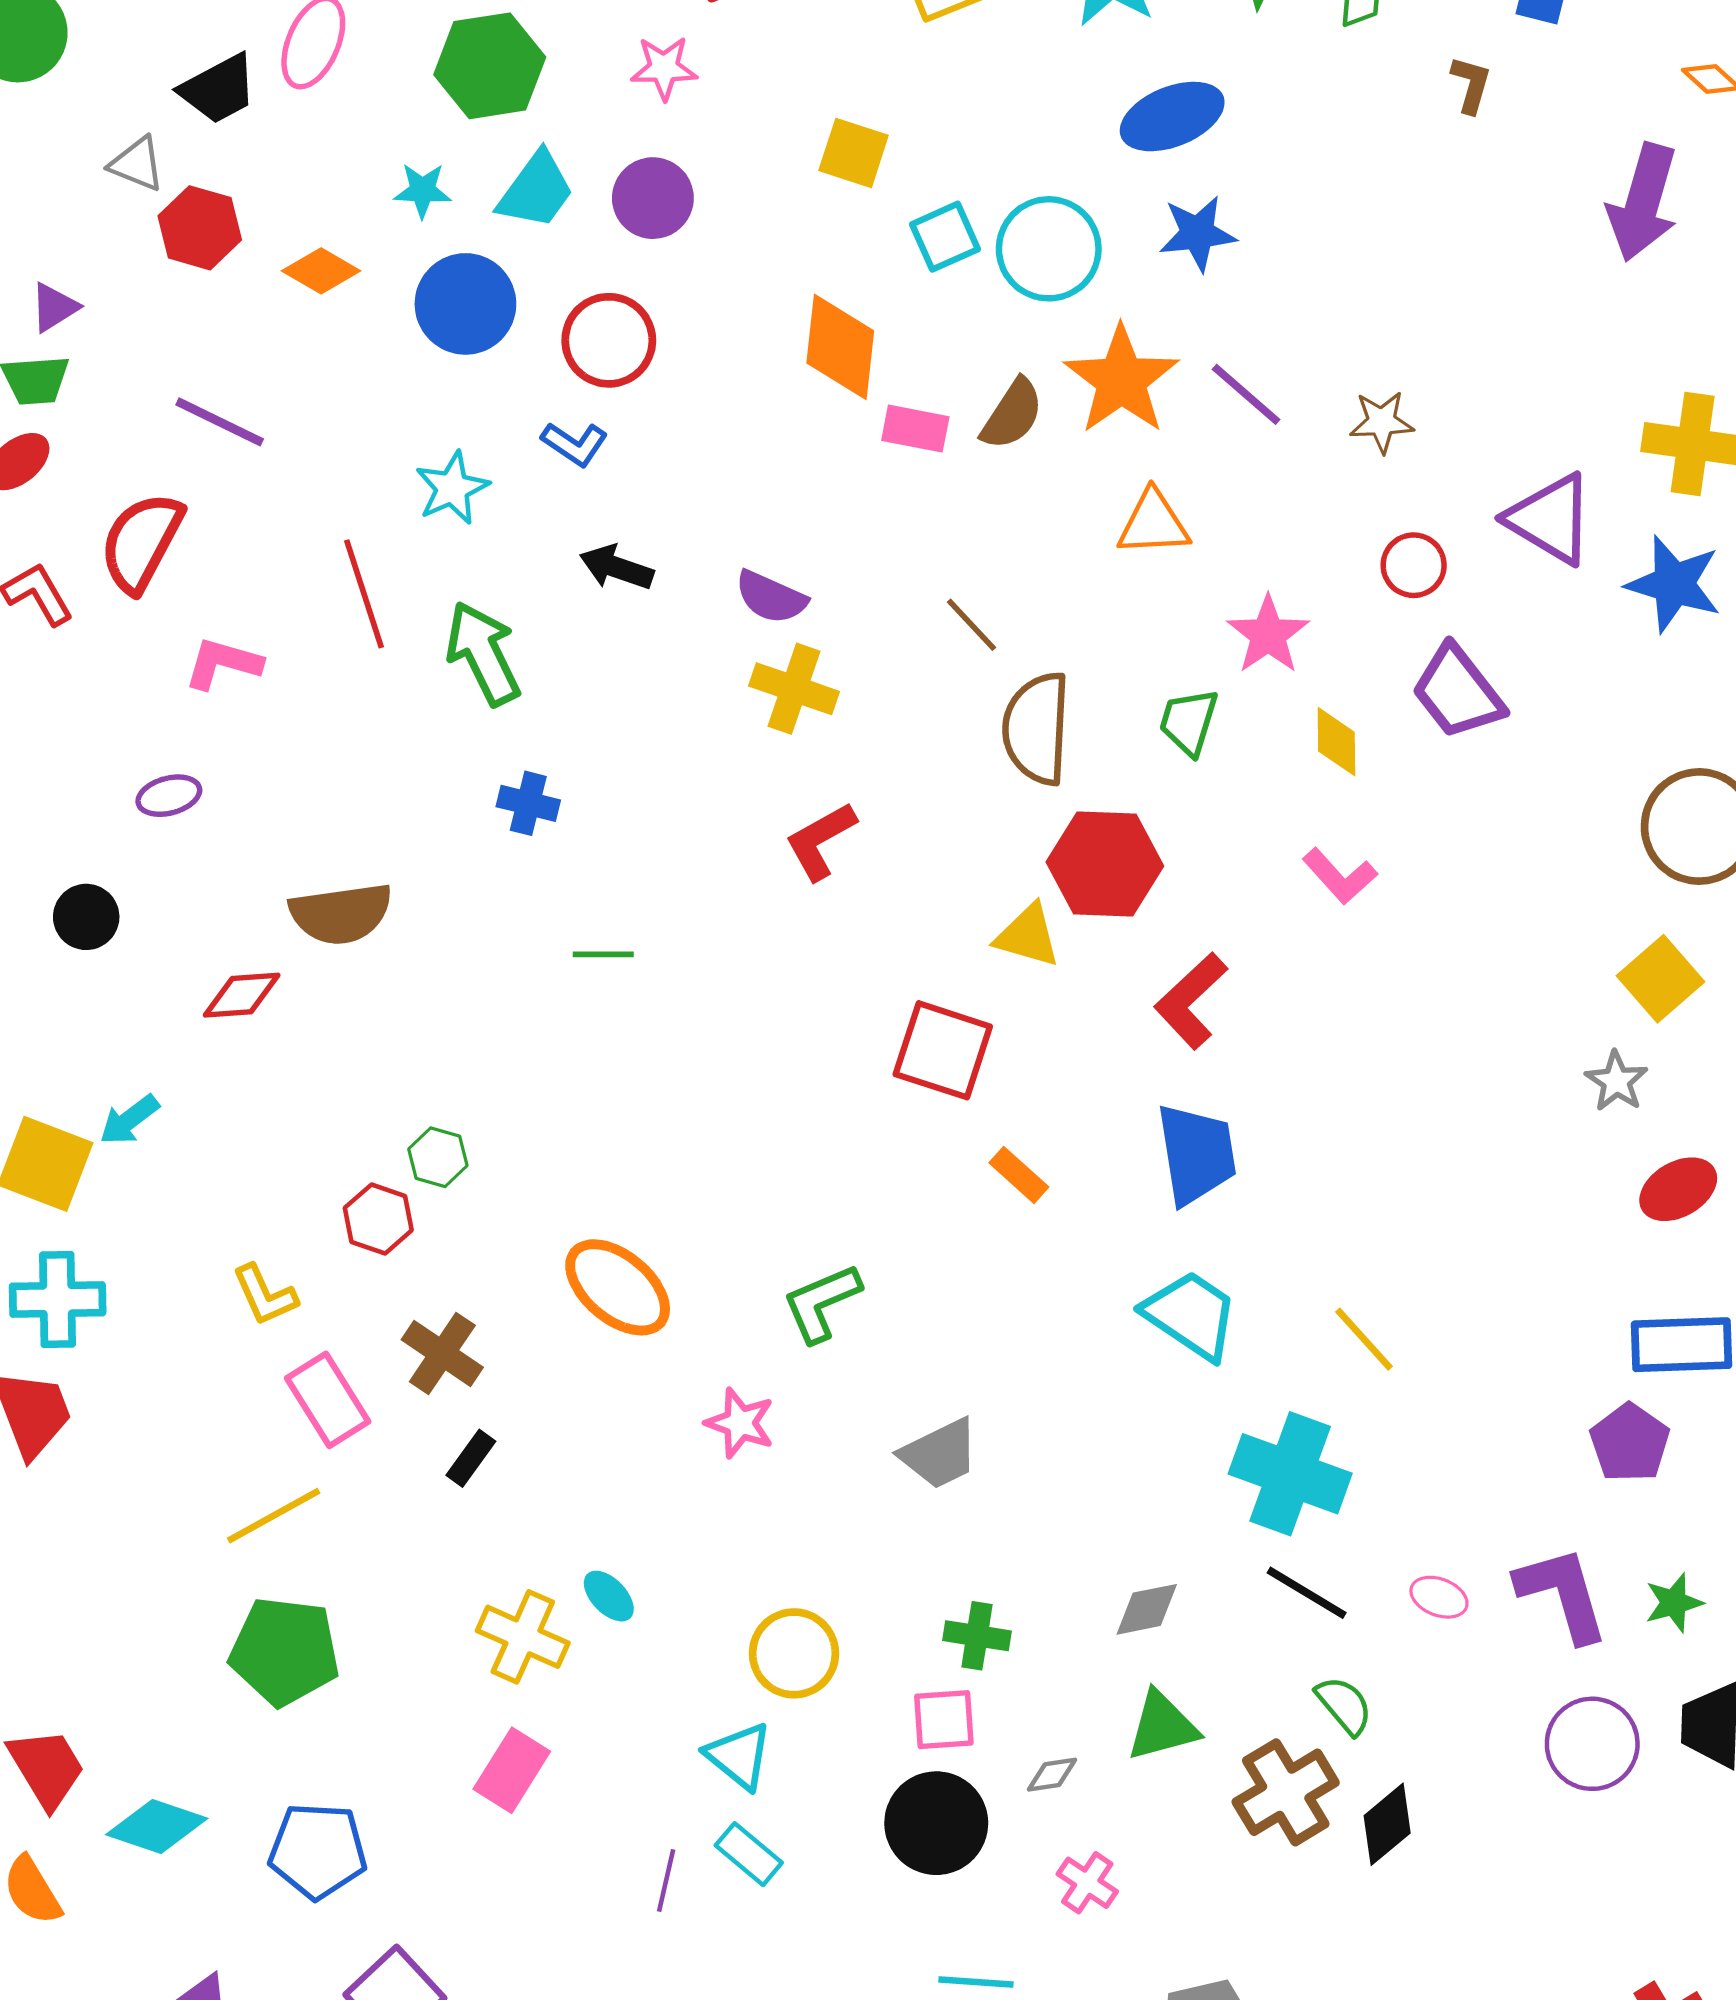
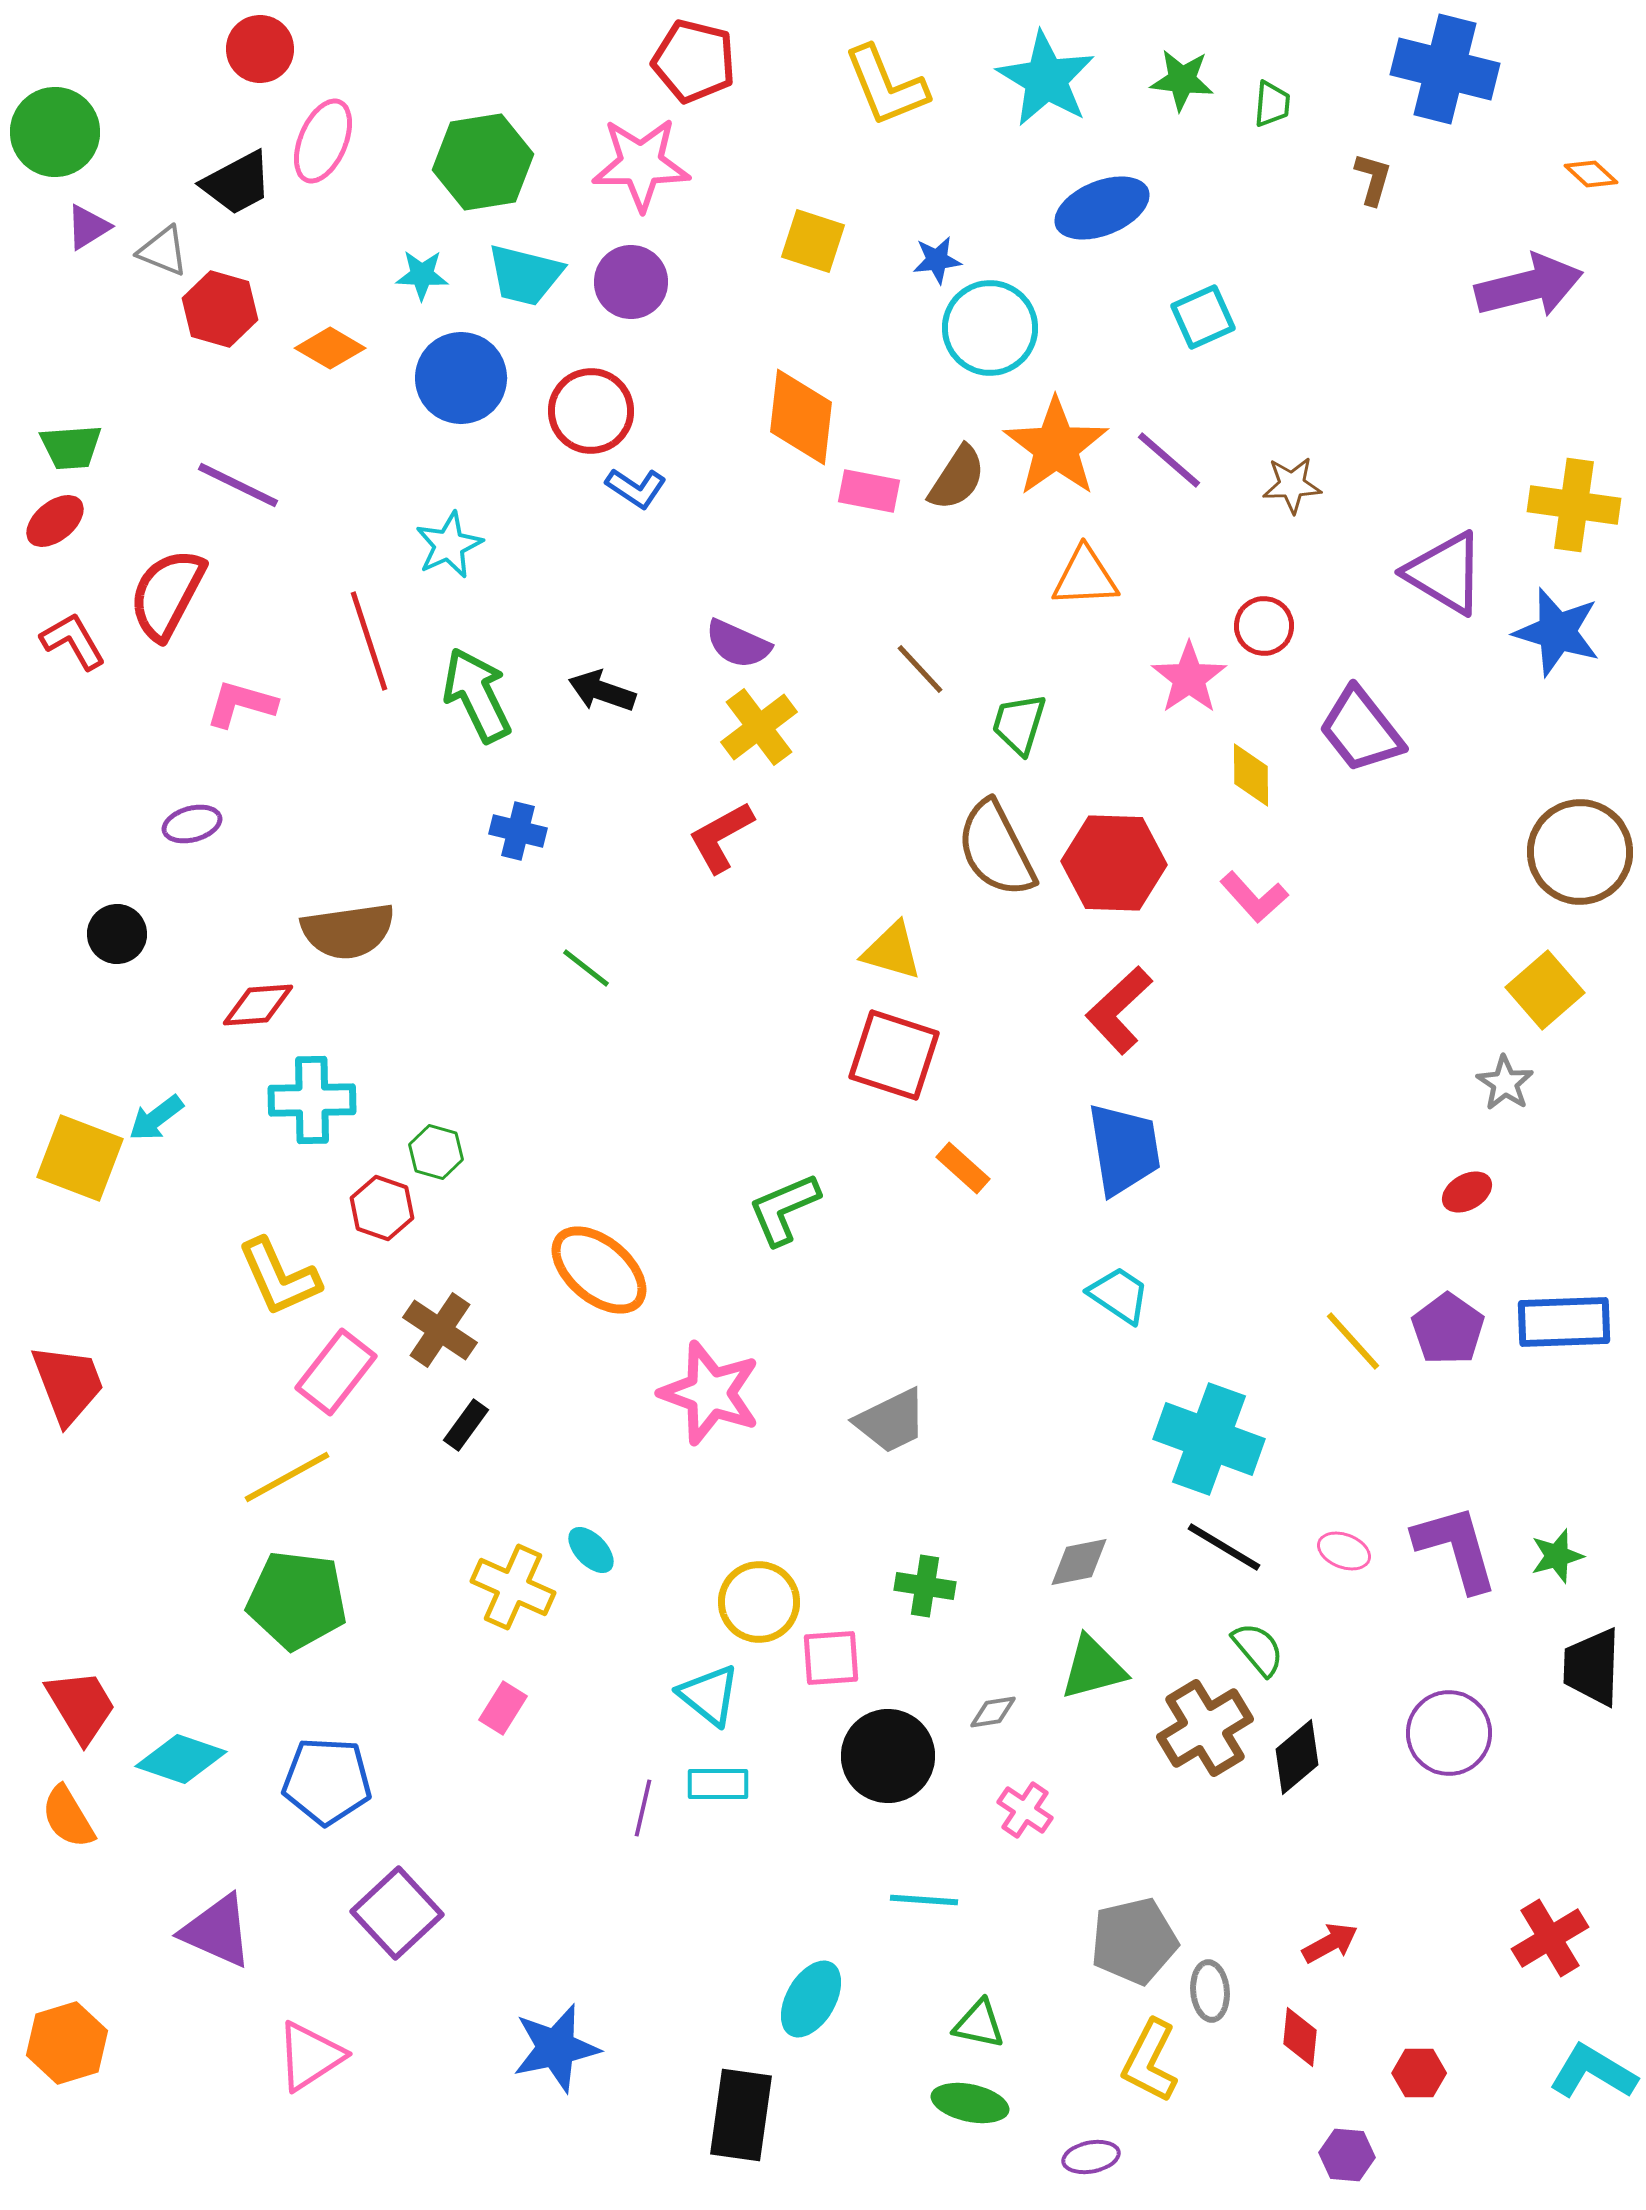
pink star: (664, 68) -> (641, 164), size x1.6
cyan trapezoid: (536, 190) -> (525, 275), turned 68
purple arrow: (1643, 203) -> (1529, 286), turned -120
blue star: (1198, 233) -> (937, 260), moved, size x0.7
cyan square: (945, 237) -> (1203, 317), moved
purple triangle: (54, 307) -> (88, 227), moved
blue L-shape: (575, 444) -> (636, 488), moved
red circle: (1414, 565) -> (1264, 626), moved
black arrow: (616, 567) -> (602, 691), moved
yellow cross: (794, 689) -> (759, 727), turned 34
green trapezoid: (1189, 722) -> (1019, 724), moved
brown semicircle: (1037, 728) -> (996, 849), moved, turned -30
red L-shape: (820, 841) -> (721, 837), moved
red hexagon: (1105, 864) -> (1114, 863), moved
yellow triangle: (1028, 936) -> (892, 951), moved
green line: (603, 954) -> (586, 968), turned 38
red ellipse: (1678, 1189) -> (1467, 1192), moved, size x0.7
yellow L-shape: (265, 1295) -> (279, 1277), size x1.4
cyan cross: (58, 1299) -> (312, 1100), moved
green L-shape: (822, 1303) -> (784, 1209), moved
cyan trapezoid: (1191, 1315) -> (1119, 1295), size x0.7
yellow line: (1364, 1339) -> (1353, 1341), moved
pink rectangle: (328, 1400) -> (336, 1372), turned 70
pink star: (740, 1423) -> (710, 1393), size x1.6
purple pentagon: (1630, 1443) -> (1448, 1329), moved
pink square: (944, 1720) -> (831, 1658), moved
purple circle: (1592, 1744) -> (1449, 1733), moved
pink rectangle: (512, 1770) -> (503, 1708), size x0.7
cyan rectangle: (749, 1854) -> (718, 1784), turned -40

